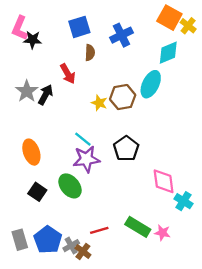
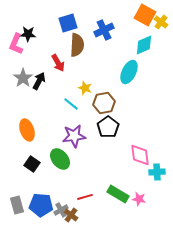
pink L-shape: (20, 28) -> (16, 44), moved
brown semicircle: (90, 53) -> (77, 45), size x1.6
brown hexagon: (123, 97) -> (104, 103), moved
cyan line: (83, 139) -> (71, 104), moved
cyan cross: (183, 201) -> (157, 172), turned -35
blue pentagon: (48, 240) -> (41, 205), turned -30

